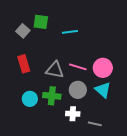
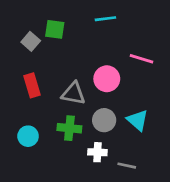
cyan line: (70, 32) -> (105, 19), moved
pink line: (78, 67) -> (142, 59), moved
pink circle: (103, 68) -> (107, 79), moved
cyan circle: (30, 99) -> (28, 136), moved

